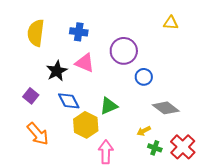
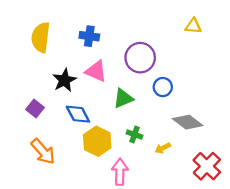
green triangle: (109, 106) -> (123, 98), moved
green cross: (155, 148) -> (135, 135), moved

